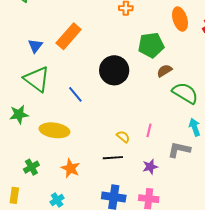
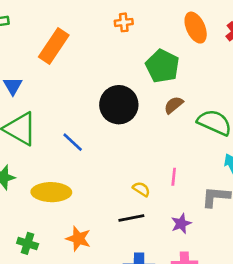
orange rectangle: (69, 36) -> (54, 46), moved
green pentagon: (151, 45) -> (162, 66), turned -30
brown semicircle: (164, 71) -> (174, 105), moved
green cross: (31, 167) -> (28, 243), turned -35

